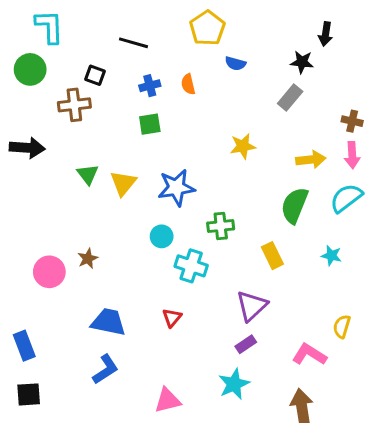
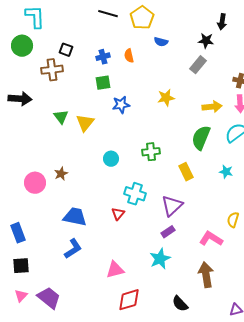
black line: (134, 43) -> (108, 14), moved
blue star: (176, 188) -> (121, 105), moved, size x0.7
cyan cross: (191, 266) -> (135, 194), moved

